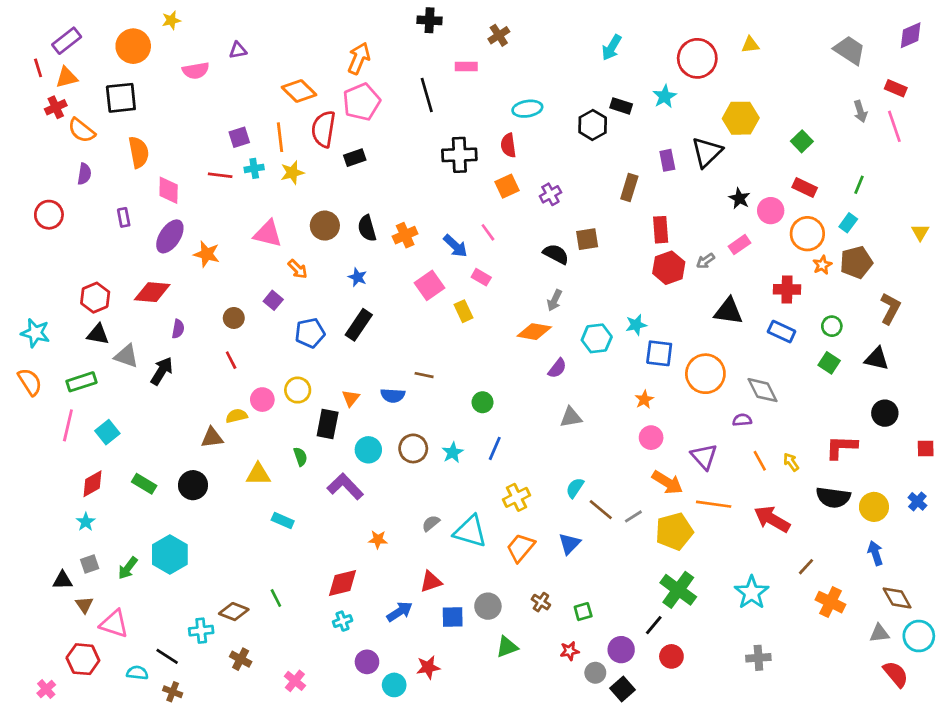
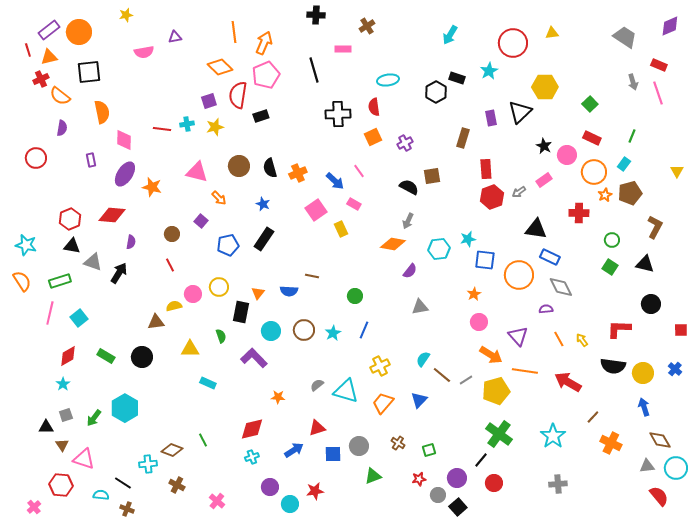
orange circle: (133, 46) -> (79, 32), moved
purple square: (239, 137) -> (209, 101), moved
orange line: (280, 137) -> (234, 32), moved
blue rectangle: (782, 332) -> (550, 257), moved

